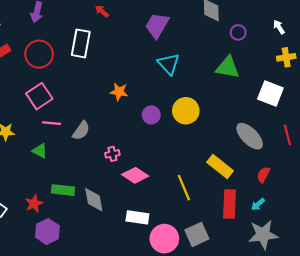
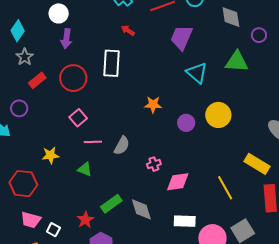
green triangle: (228, 67) -> (237, 62), moved
pink square: (39, 96) -> (78, 118), size x0.7
pink diamond: (135, 175) -> (178, 182), turned -35
green rectangle: (63, 190) -> (111, 204), turned -35

